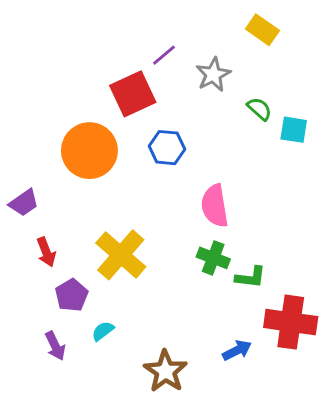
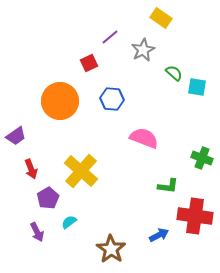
yellow rectangle: (262, 30) -> (161, 18), moved
red square: (133, 94) -> (89, 63), size x0.6
pink semicircle: (215, 206) -> (144, 138), turned 120
green cross: (213, 258) -> (202, 158), moved

